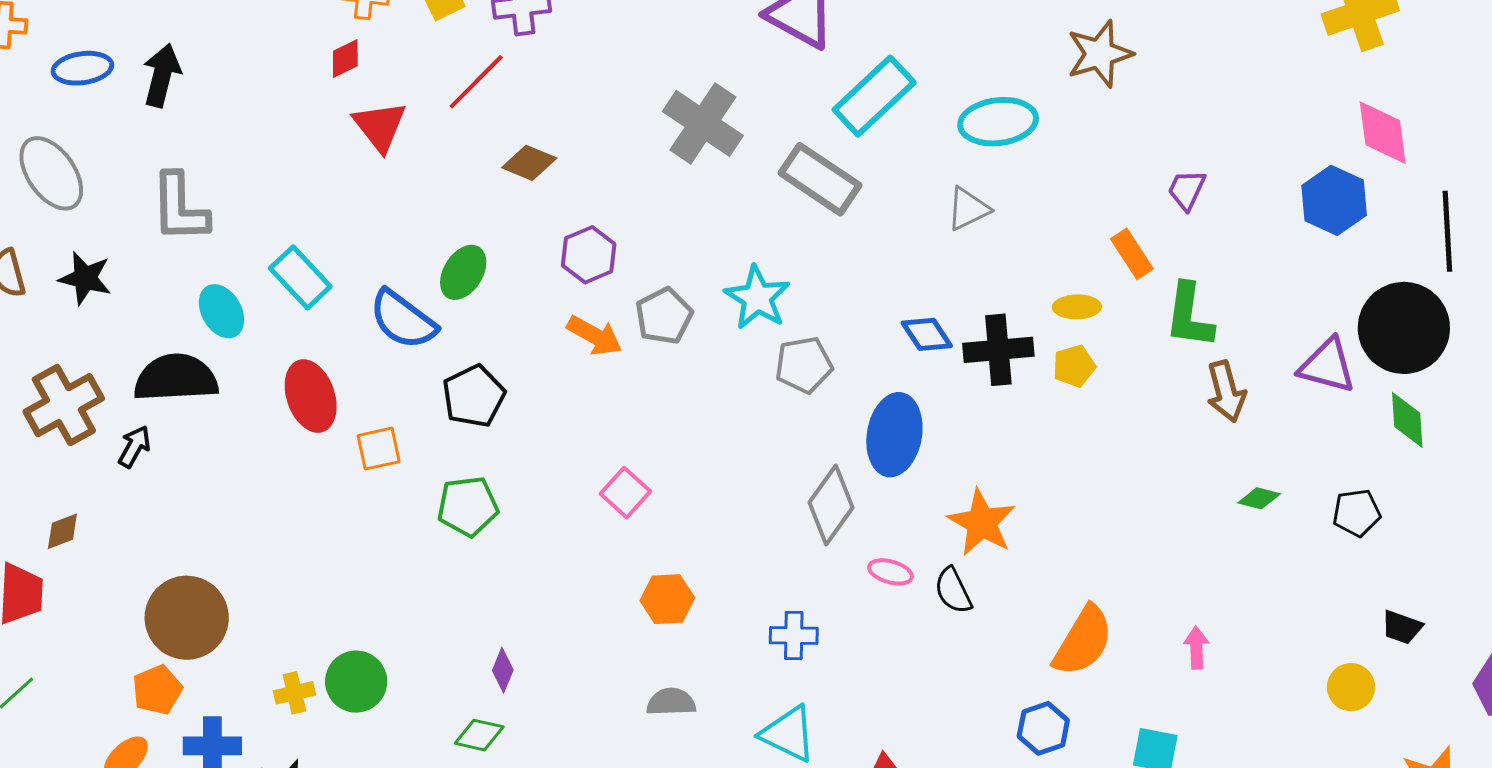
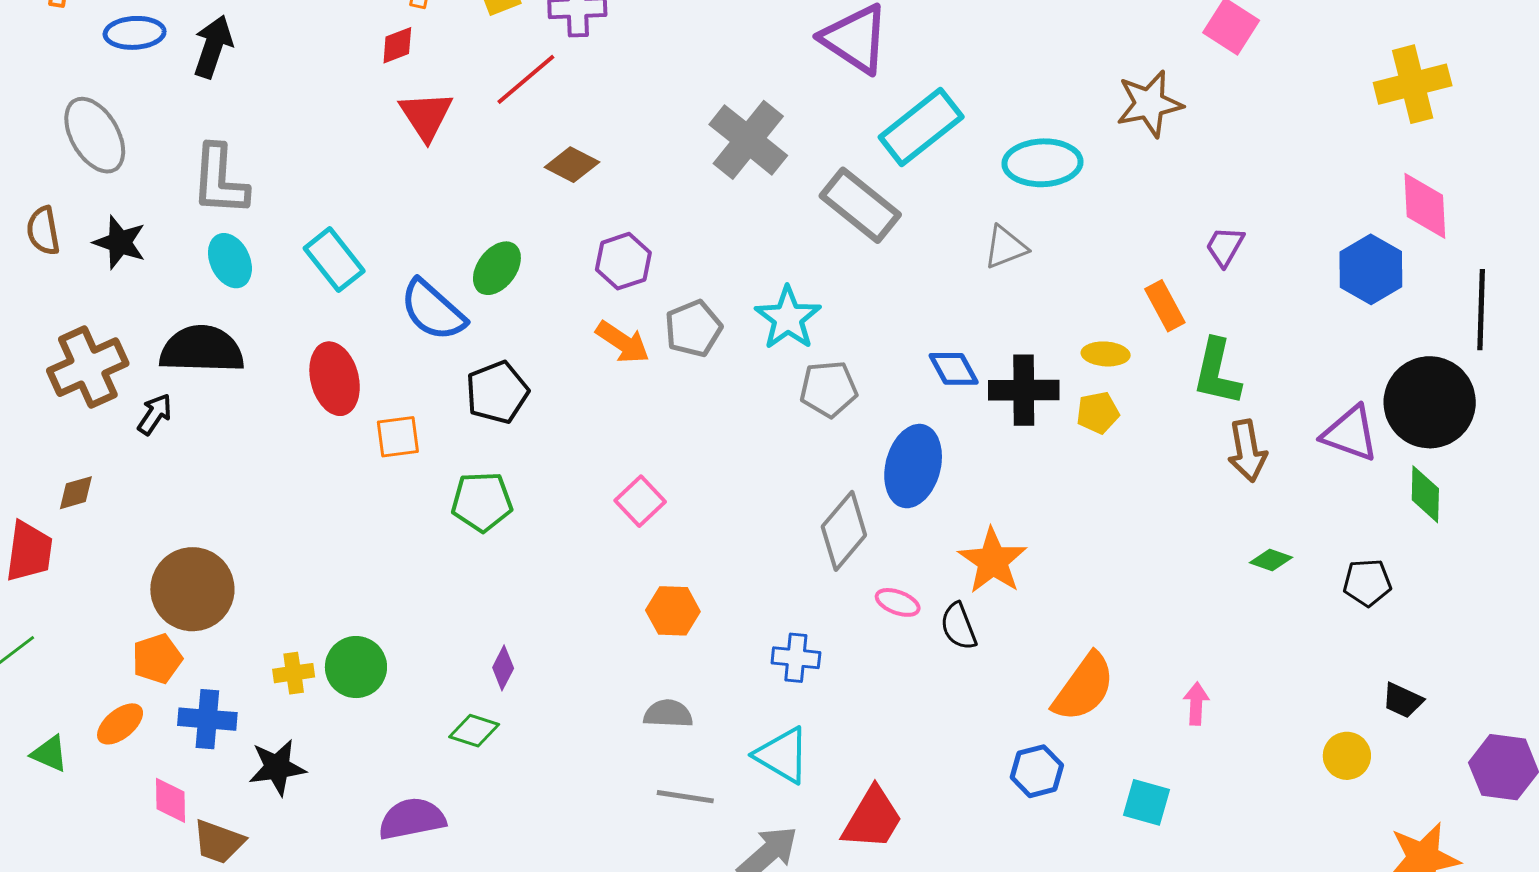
cyan ellipse: (221, 311) -> (230, 261), moved

